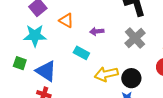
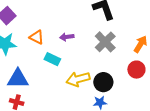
orange triangle: (66, 20) -> (37, 37), moved
blue triangle: (46, 71) -> (18, 79), turned -30

